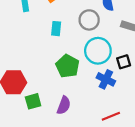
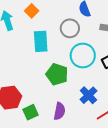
cyan rectangle: (56, 29) -> (41, 41), size x1.5
blue cross: (106, 79) -> (88, 95), moved, turned 30

